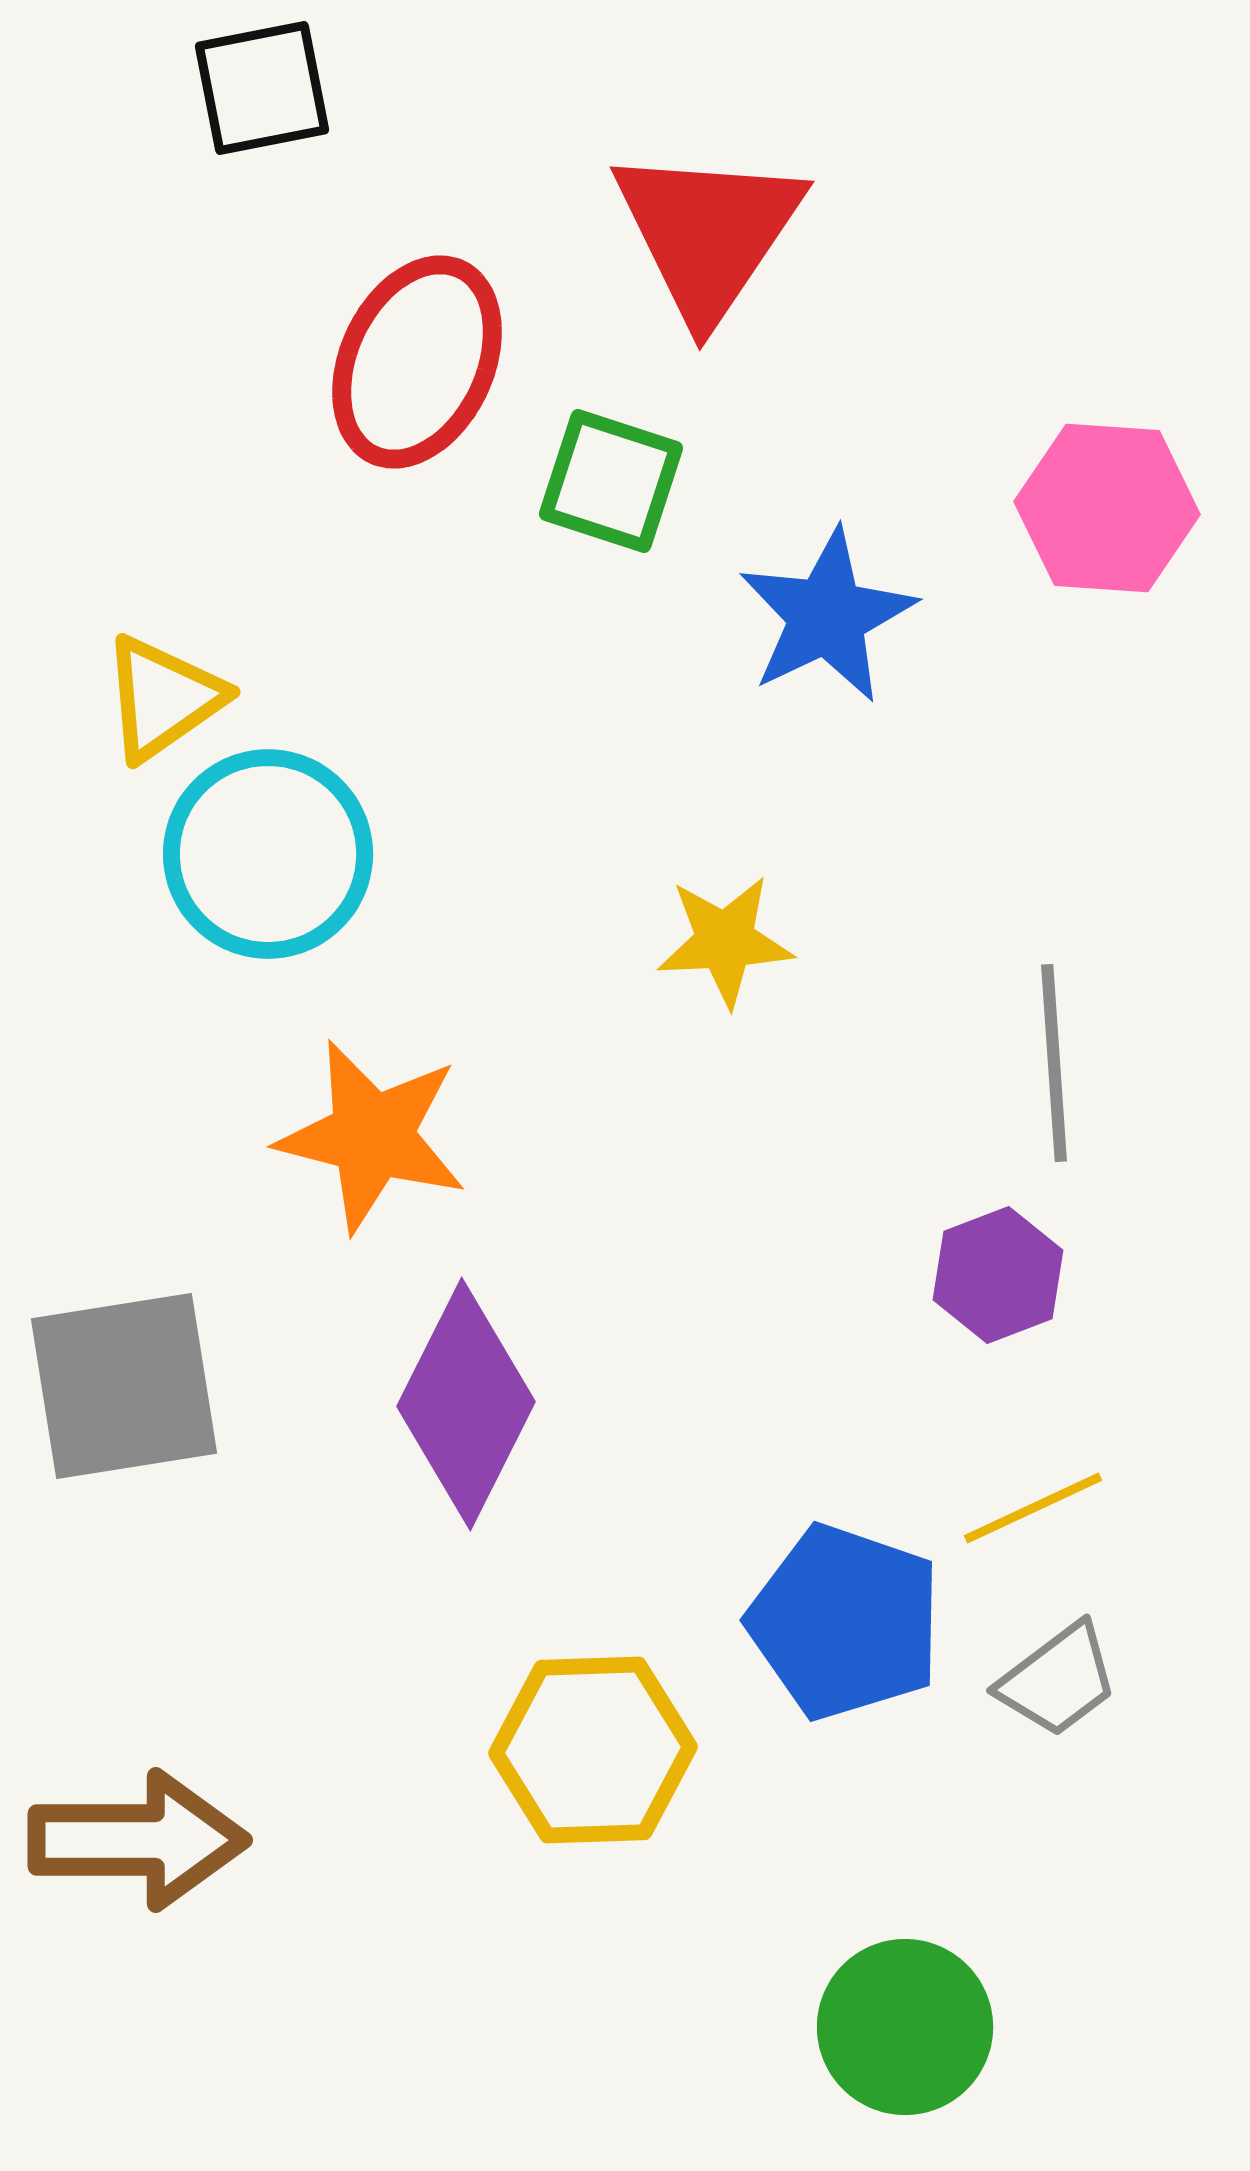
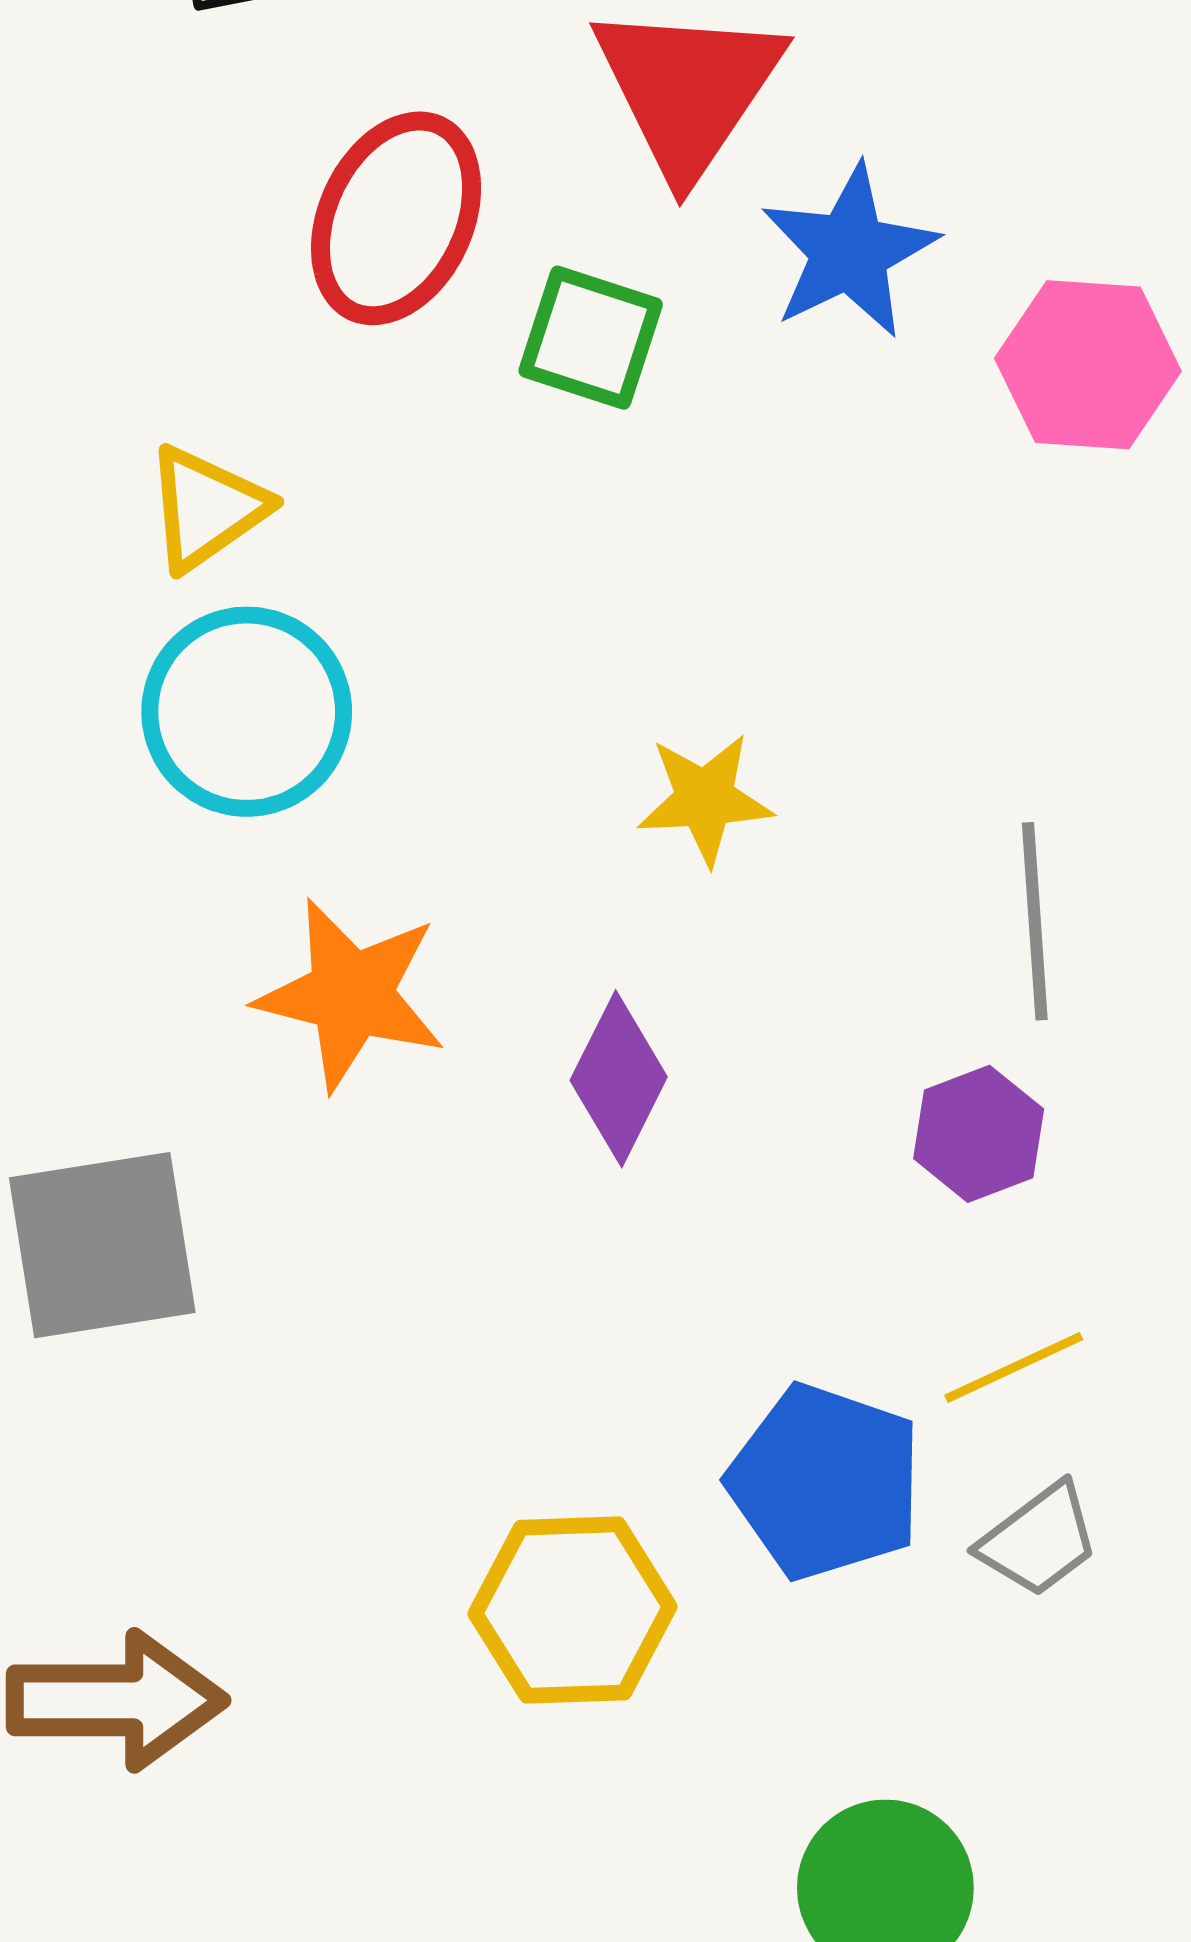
blue star: (827, 616) -> (849, 251), moved
yellow triangle: (163, 698) -> (207, 508), moved
purple diamond: (466, 1404) -> (619, 1079), moved, size x0.7

